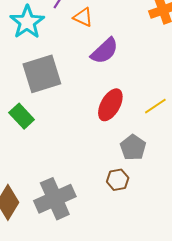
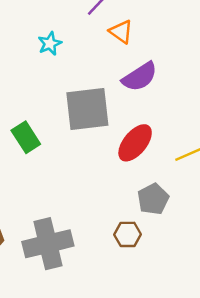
cyan star: (27, 22) -> (50, 43), moved, size x0.6
gray square: (42, 74) -> (87, 109), moved

